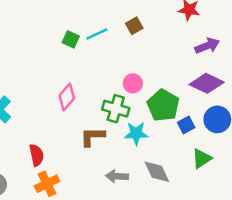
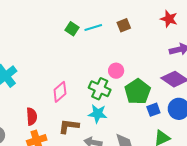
pink diamond: (67, 97) -> (60, 92), moved
cyan star: (136, 133) -> (98, 114), moved
brown L-shape: (92, 137) -> (69, 126), moved

